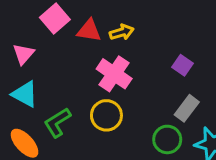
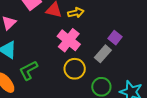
gray rectangle: (187, 108) -> (103, 54), moved
yellow circle: (106, 115) -> (75, 69), moved

